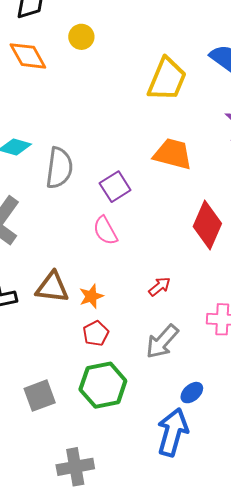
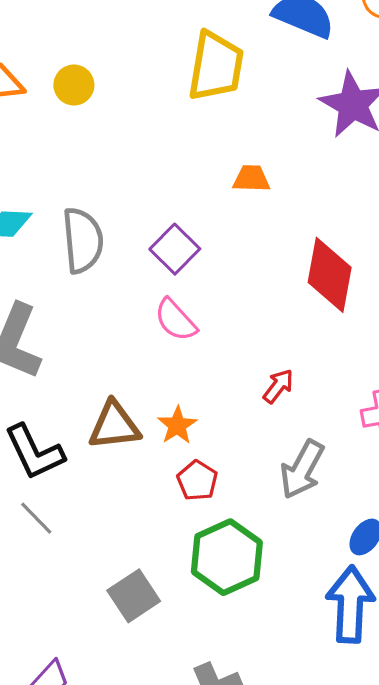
yellow circle: (81, 37) -> (74, 85), moved
orange trapezoid: (173, 154) -> (251, 179), size x0.6

